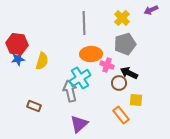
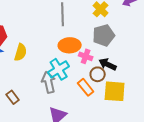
yellow square: (136, 100) -> (115, 91), size x1.6
brown rectangle: (34, 106) -> (13, 97), turned 32
orange rectangle: (121, 115) -> (86, 87), moved

